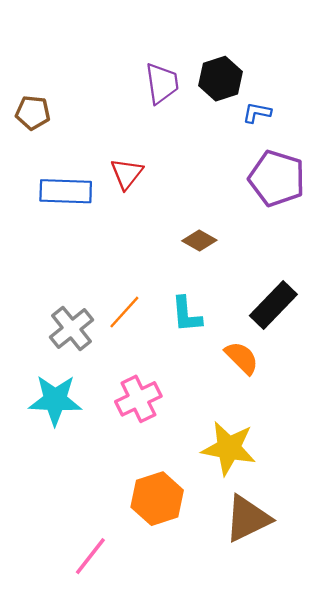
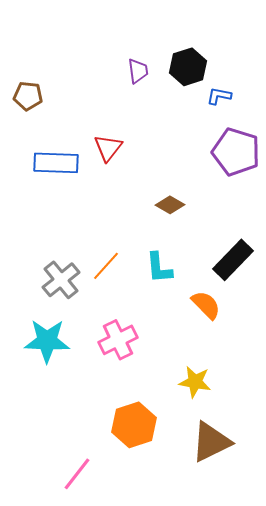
purple trapezoid: (162, 83) -> (138, 71), size x0.7
yellow star: (229, 448) -> (195, 382), size x0.7

